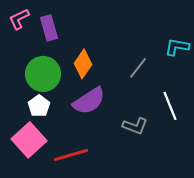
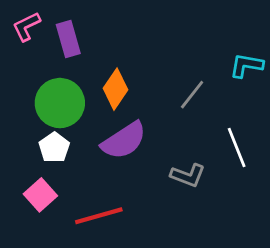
pink square: (29, 140) -> (40, 195), size x0.7

